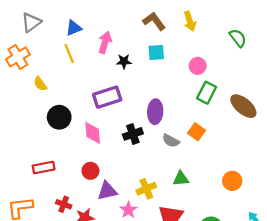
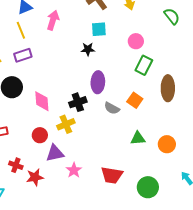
black star: (124, 61) -> (88, 49), moved
purple rectangle: (107, 97) -> (23, 55), moved, size x0.7
brown ellipse: (243, 106) -> (168, 88), moved, turned 50
green triangle: (181, 179) -> (138, 138), moved
yellow cross: (146, 189) -> (66, 124), moved

